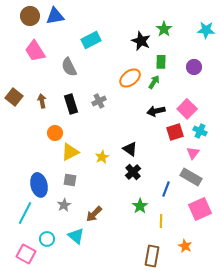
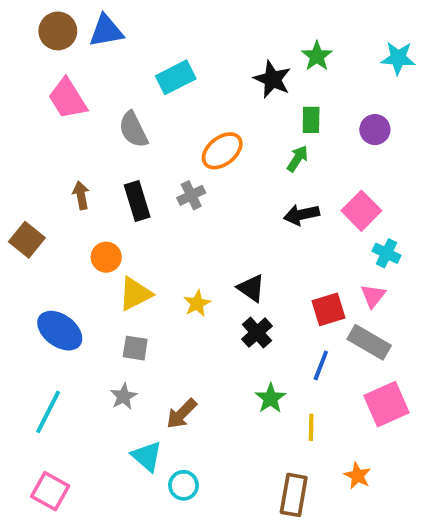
orange ellipse: (130, 78) -> (222, 151), moved
brown square: (14, 97) -> (27, 240), moved
red square: (175, 132) -> (329, 309), moved
blue ellipse: (39, 185) -> (60, 331), moved, turned -40
cyan circle: (47, 239) -> (183, 485), moved

